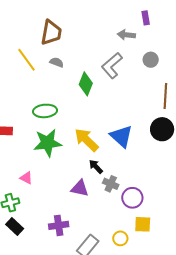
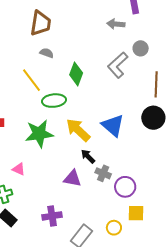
yellow line: (26, 60) -> (31, 80), moved
gray L-shape: (112, 66) -> (118, 65), moved
green ellipse: (45, 111) -> (54, 101), moved

